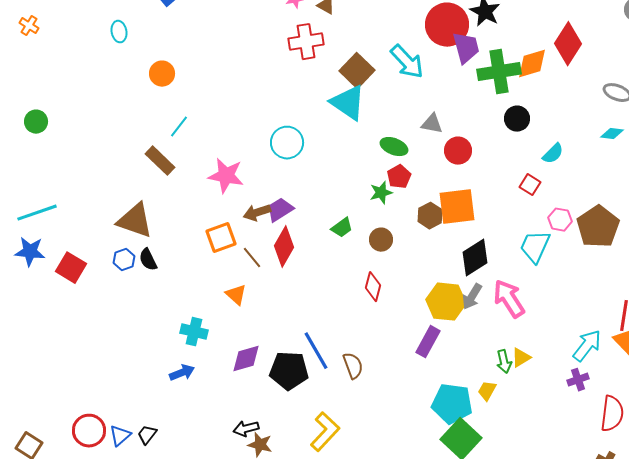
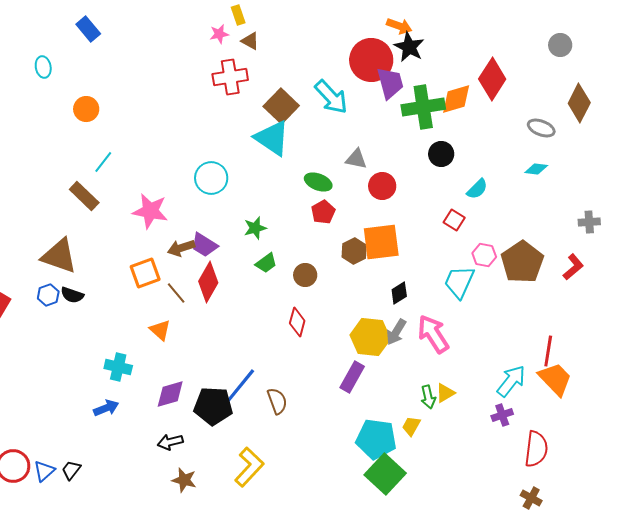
green star: (381, 193) -> (255, 228), moved
purple trapezoid: (280, 210) -> (204, 245), turned -116
black diamond: (475, 258) -> (399, 293), size x0.6
black semicircle: (148, 260) -> (72, 295), turned -45
blue line: (316, 351) -> (240, 386), turned 69
black arrow: (246, 429) -> (170, 442), moved

